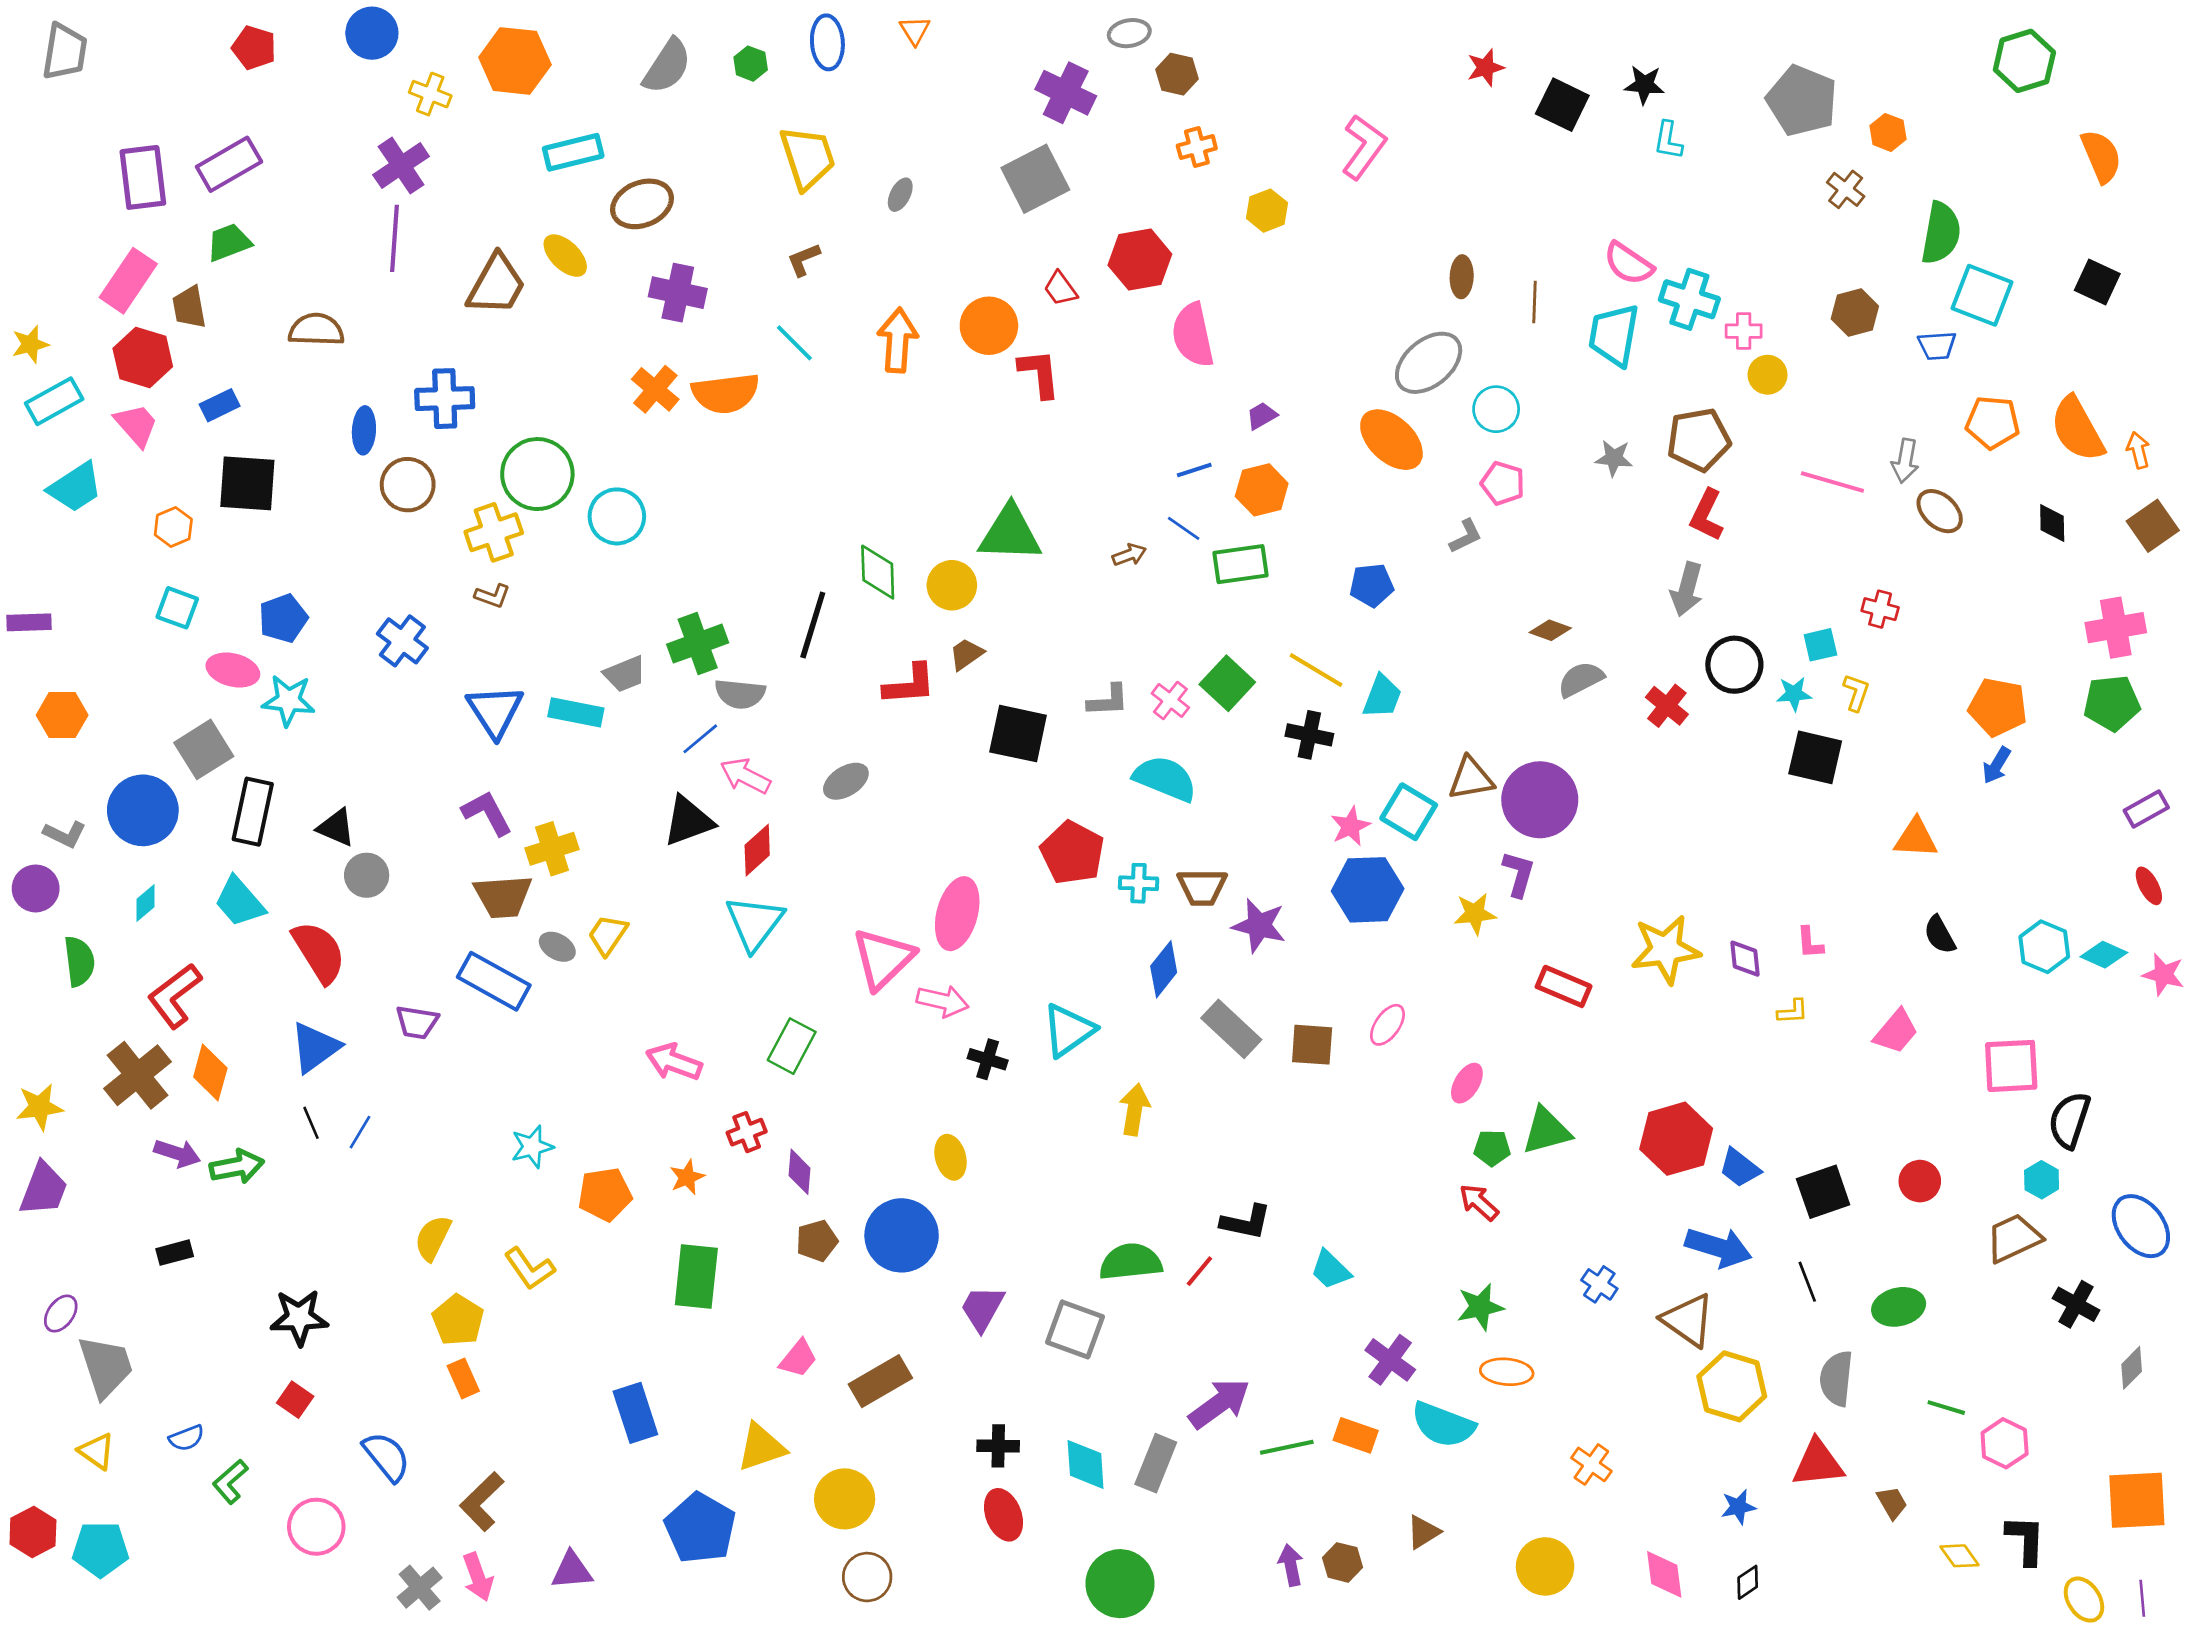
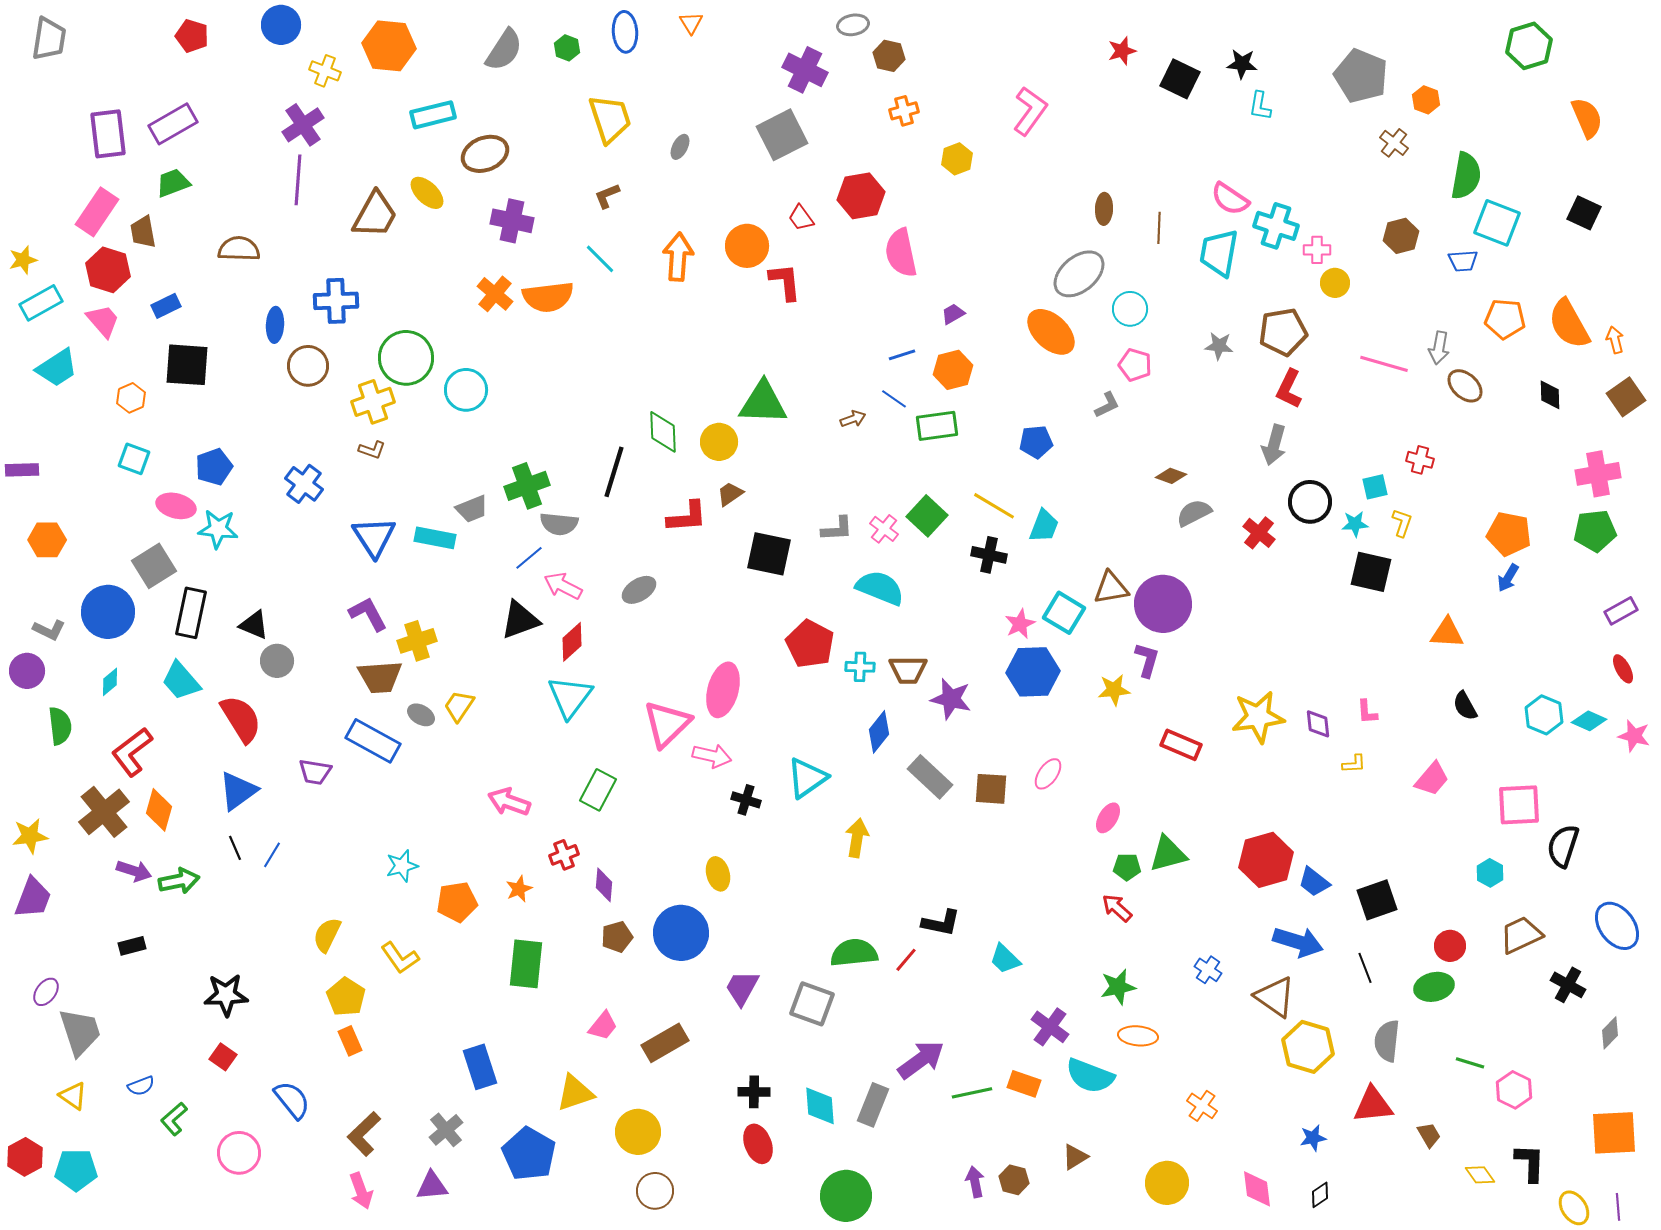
cyan hexagon: (2042, 1180) -> (1490, 873), moved
red circle: (1920, 1181) -> (1450, 946), moved
gray cross: (420, 1588) -> (446, 1130), moved

